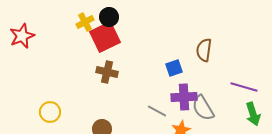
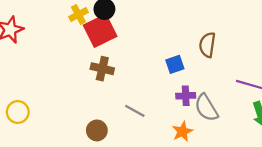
purple cross: (184, 97) -> (186, 96), size x0.7
gray line: (157, 111) -> (135, 111), moved
yellow circle: (50, 112) -> (18, 112), moved

